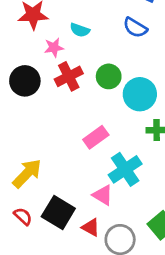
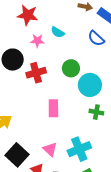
red cross: (69, 76) -> (36, 73), moved
pink rectangle: (96, 137) -> (53, 108), turned -66
cyan cross: (125, 169) -> (79, 149), moved

